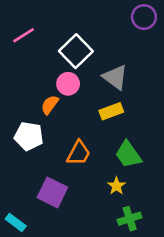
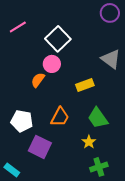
gray triangle: (115, 77) -> (111, 59), moved
white pentagon: (29, 136) -> (22, 121), moved

